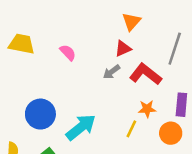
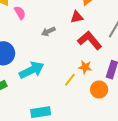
pink semicircle: (68, 53) -> (20, 13), moved
gray arrow: (112, 72) -> (48, 31), moved

